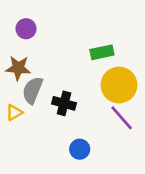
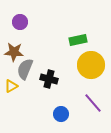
purple line: (122, 118) -> (93, 103), moved

